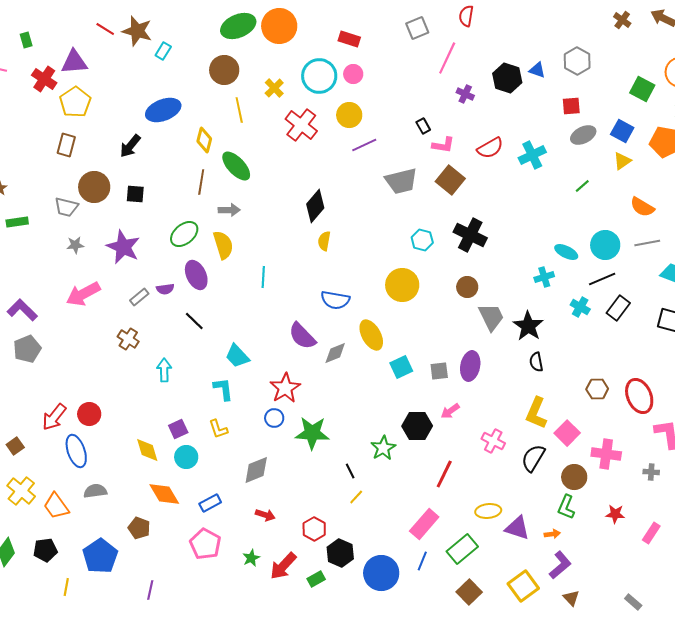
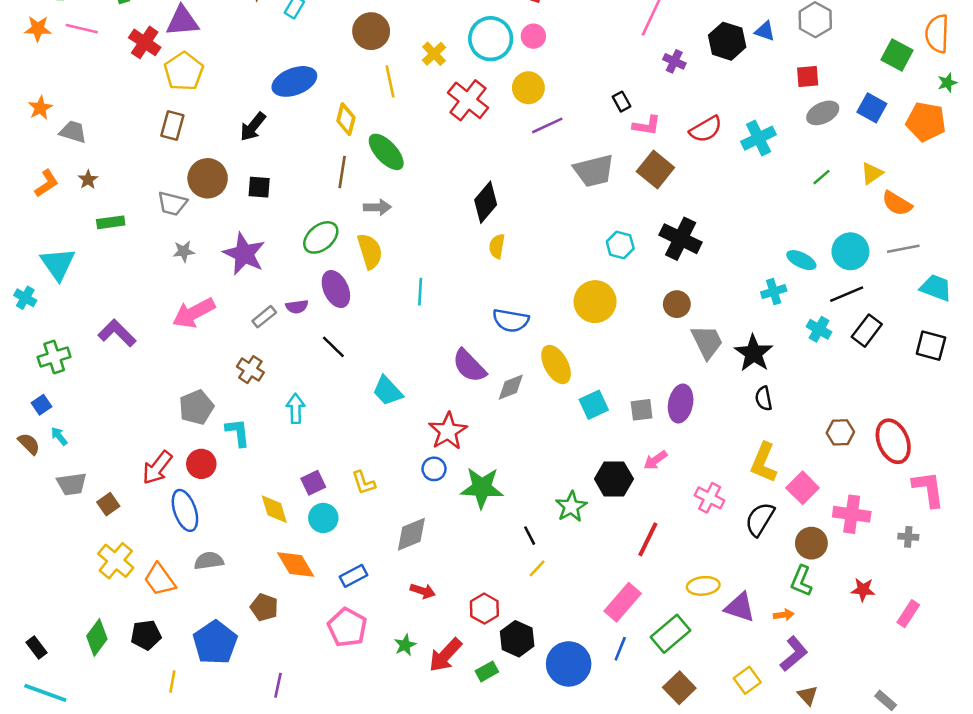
yellow triangle: (622, 161) -> (872, 173), moved
gray pentagon: (27, 349) -> (196, 407), moved
cyan L-shape: (223, 389) -> (238, 432), moved
yellow square: (523, 586) -> (747, 680), size x0.7

